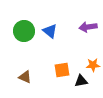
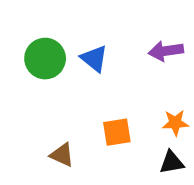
brown triangle: (25, 77) -> (62, 155), moved
black triangle: (81, 81) -> (172, 162), moved

